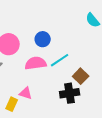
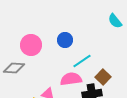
pink semicircle: (36, 63) -> (71, 79), moved

